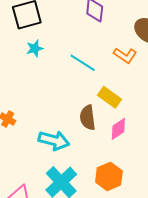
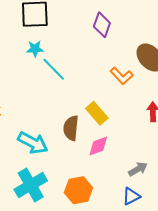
cyan line: (83, 63) -> (54, 69), moved

